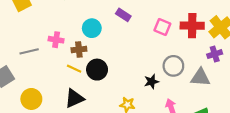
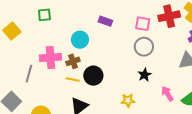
pink cross: (56, 40) -> (50, 58), size x1.5
gray line: (29, 51) -> (29, 74), turned -48
gray circle: (173, 66) -> (144, 47), moved

